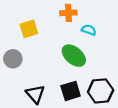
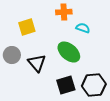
black triangle: (35, 94) -> (37, 63), moved

